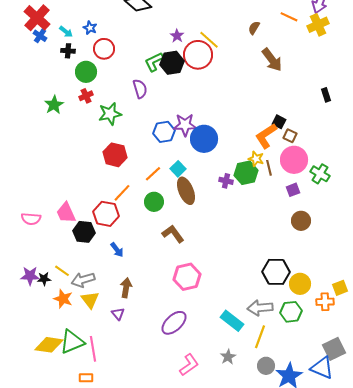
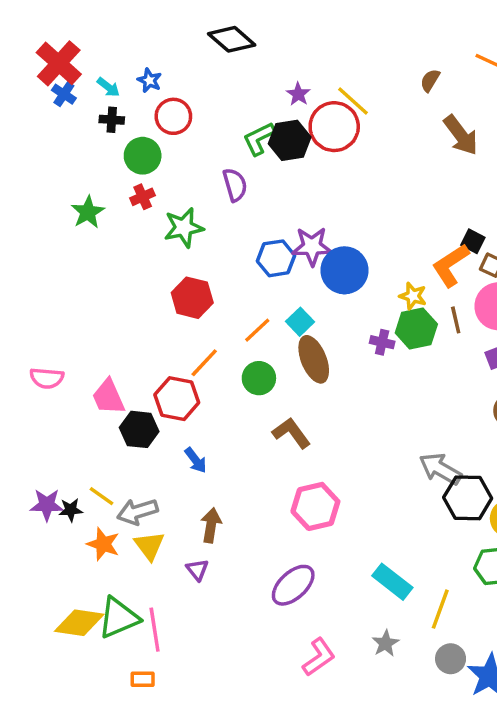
yellow star: (256, 159) -> (413, 296), moved
pink semicircle: (31, 219) -> (47, 378), moved
gray arrow: (260, 308) -> (440, 469), moved, turned 35

